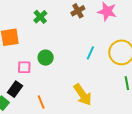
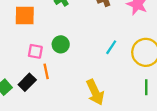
black rectangle: (15, 89) -> (27, 82), moved
orange line: (41, 102) -> (46, 71), moved

